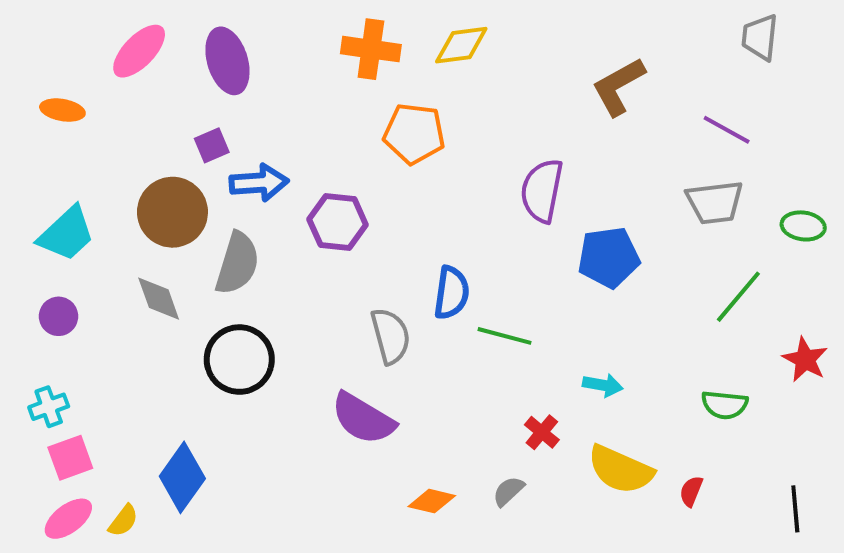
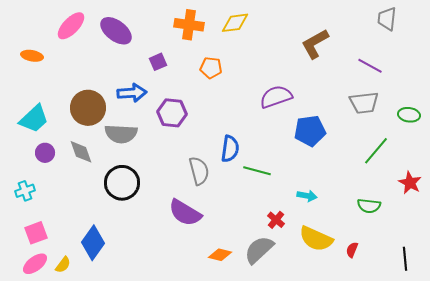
purple ellipse: (227, 61) -> (116, 31), turned -36
orange pentagon: (414, 134) -> (211, 68), size x0.7
purple square: (212, 145) -> (158, 62), moved
purple semicircle: (542, 191) -> (276, 97), turned 60
gray semicircle: (237, 263) -> (121, 134), turned 76
purple circle: (59, 316) -> (45, 153), moved
cyan cross: (49, 407) -> (25, 191), moved
gray semicircle: (508, 491) -> (259, 250), size x1.8

